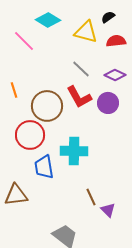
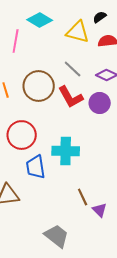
pink line: (24, 41) -> (16, 41), turned 55
brown circle: (47, 106) -> (39, 86), moved

